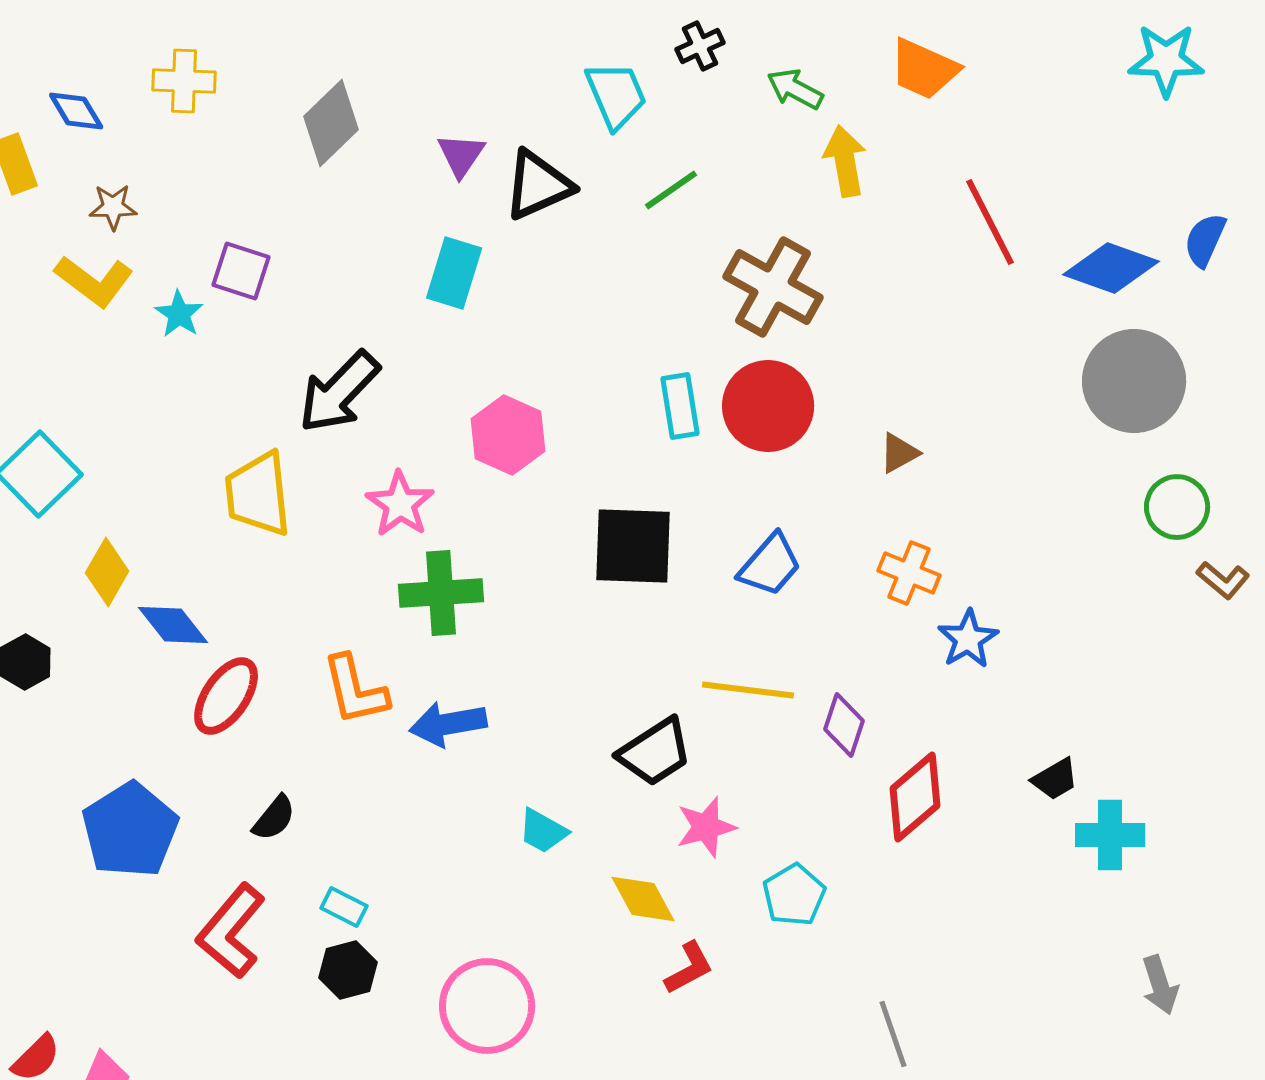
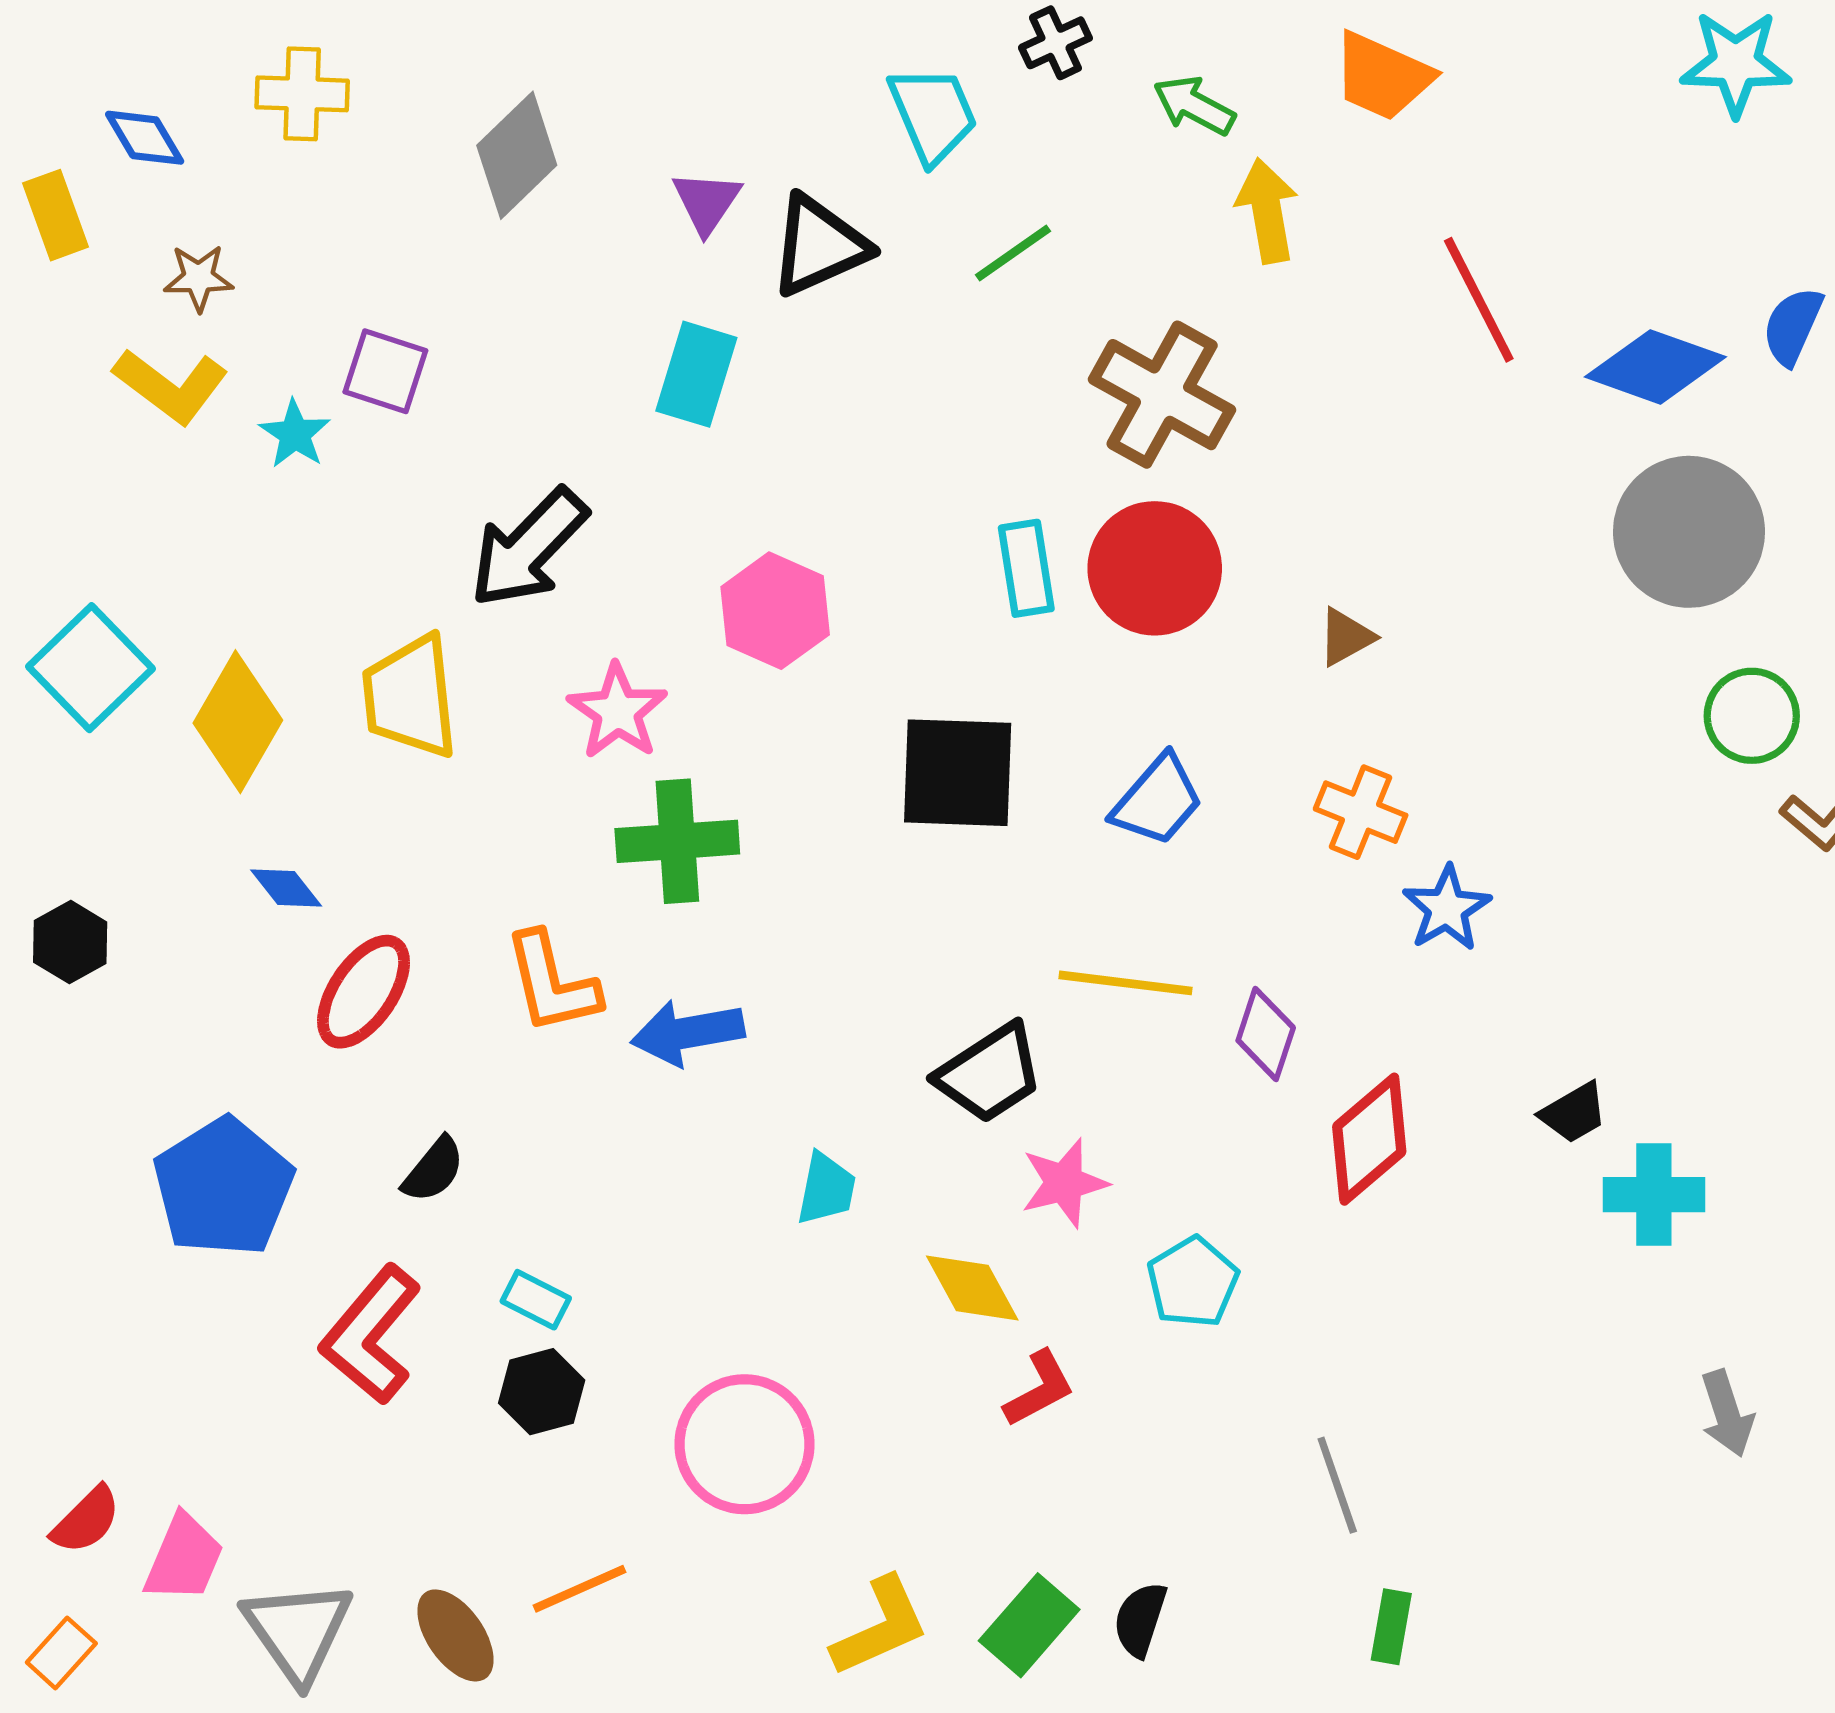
yellow diamond: (107, 572) -> (238, 722), moved, size x1.4
blue diamond: (173, 625) -> (286, 888), size x0.7
cyan trapezoid: (543, 831) -> (826, 1189), turned -108

